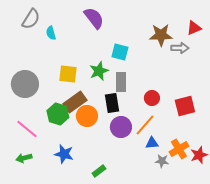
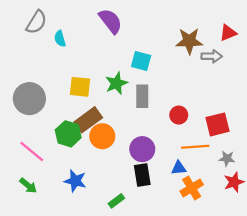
black rectangle: (112, 103) -> (142, 175), moved
orange line: (145, 125) -> (195, 147), moved, turned 45
orange cross: (179, 149) -> (192, 188), moved
green arrow: (24, 158) -> (28, 186), turned -126
gray star: (162, 161) -> (227, 159), moved

